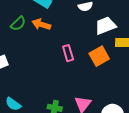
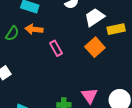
pink rectangle: (68, 53) -> (56, 48), moved

